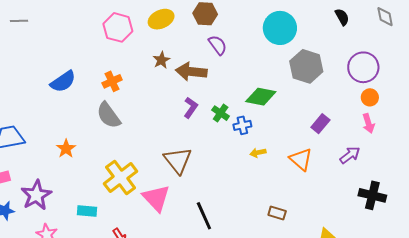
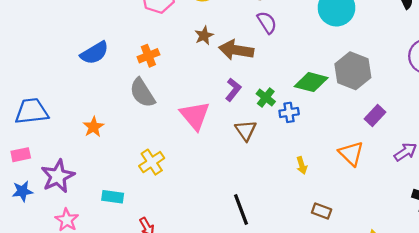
gray hexagon: (306, 66) -> (353, 71), moved
yellow arrow: (258, 153) -> (302, 165), moved, turned -98
brown triangle: (178, 160) -> (246, 130), moved, size x0.7
yellow cross: (121, 177) -> (152, 162), size x0.7
pink triangle: (156, 198) -> (195, 116), moved

